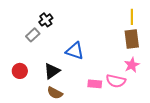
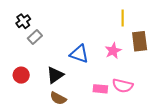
yellow line: (132, 17) -> (123, 18), moved
black cross: (46, 20) -> (23, 21), moved
pink star: (132, 65) -> (113, 51), moved

